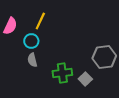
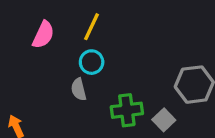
cyan circle: (31, 41) -> (92, 62), moved

